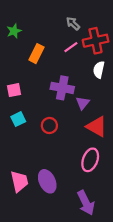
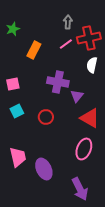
gray arrow: (73, 24) -> (68, 22), turned 48
pink trapezoid: (19, 181) -> (18, 157), moved

